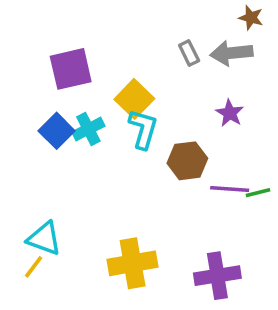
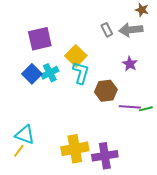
purple cross: (217, 276) -> (105, 156), moved

